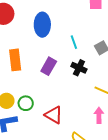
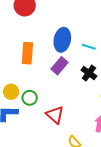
blue ellipse: (42, 25) -> (62, 40), moved
cyan line: (74, 42) -> (89, 47), turned -64

